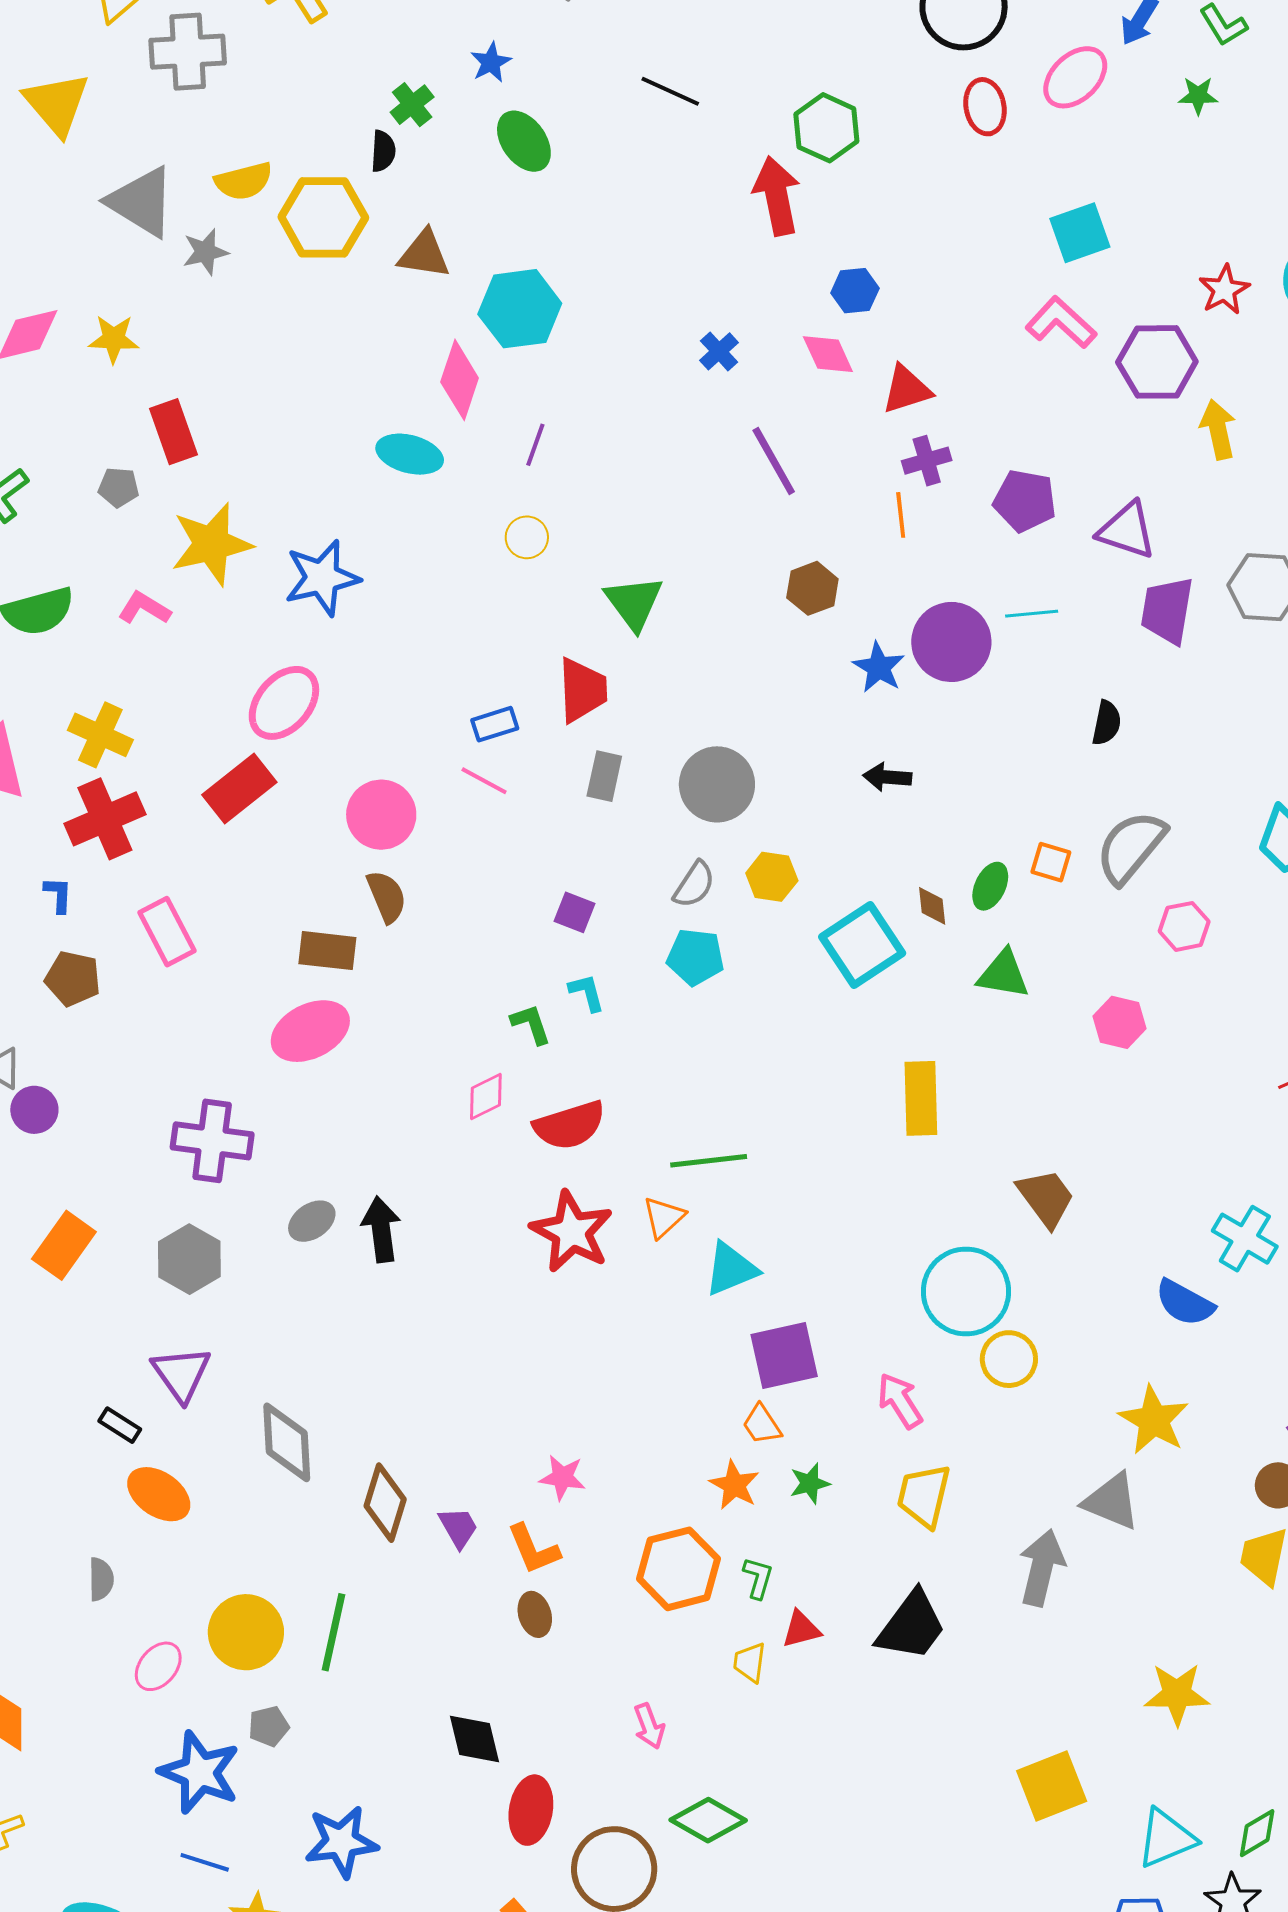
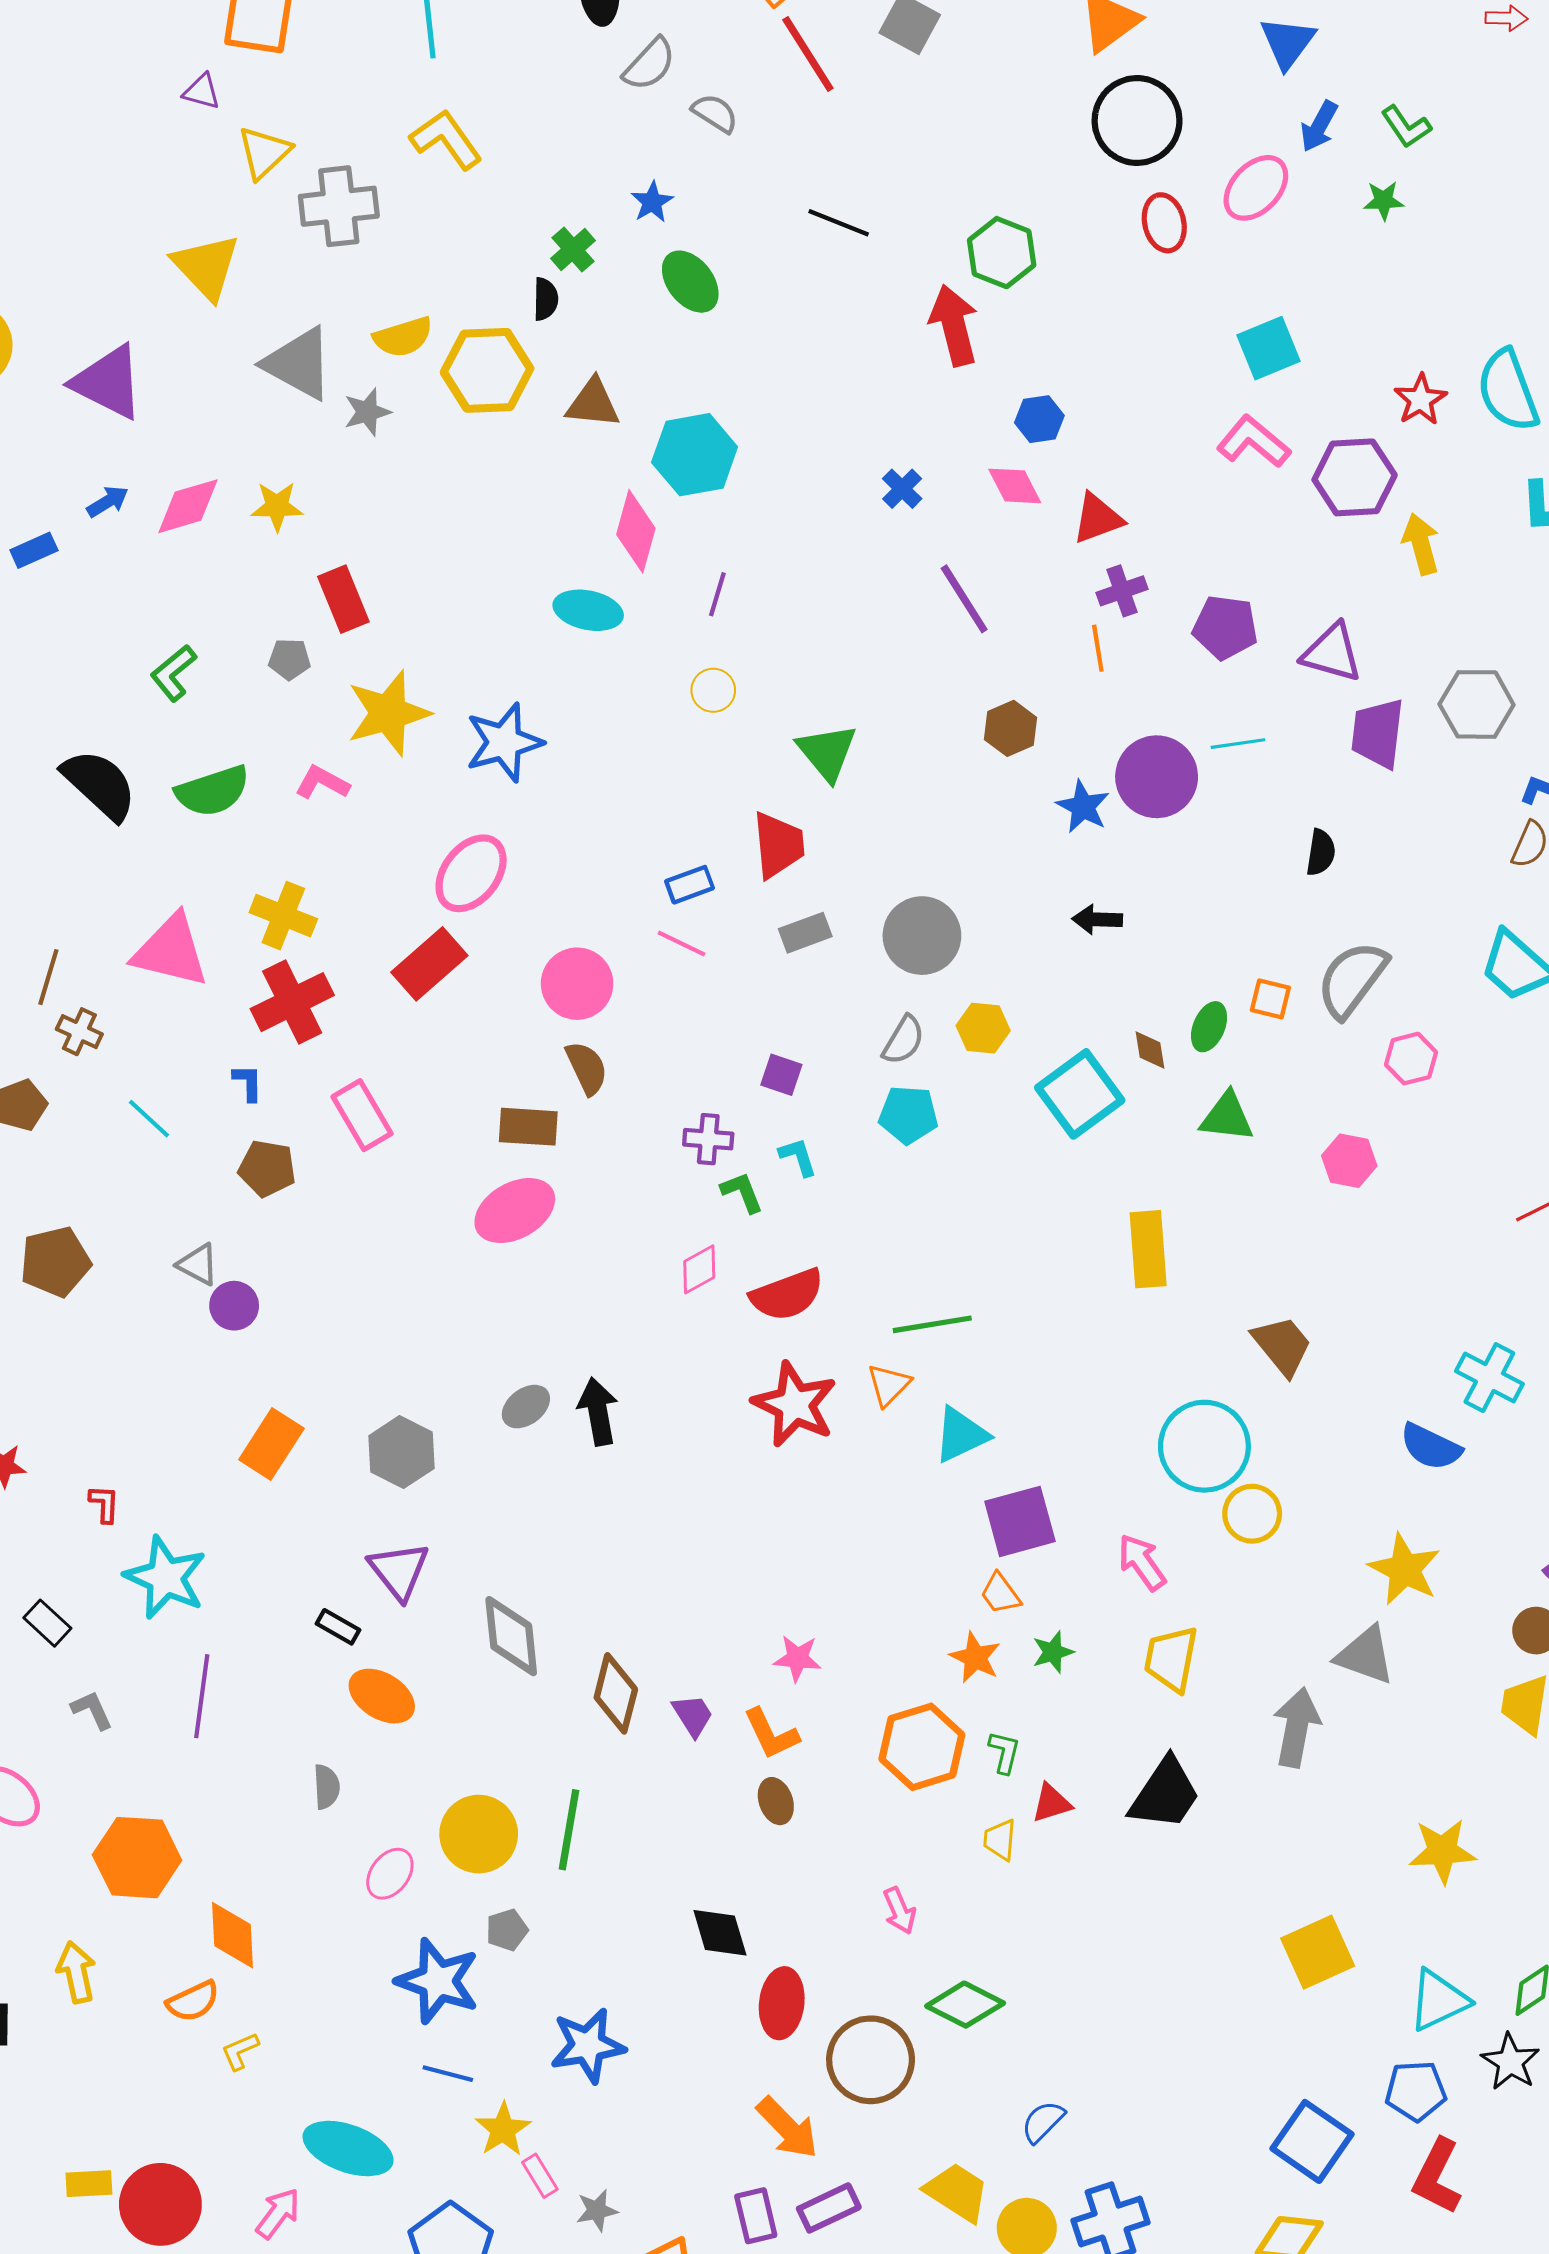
gray rectangle: (604, 776) -> (805, 933), turned 60
purple cross: (212, 1141) -> (708, 1139), moved, size x0.6

